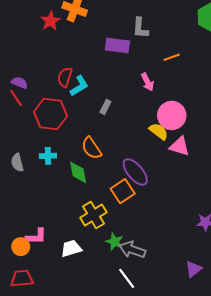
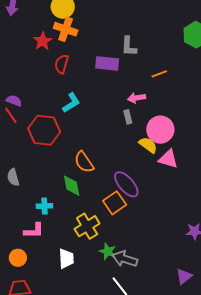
red semicircle: (65, 77) -> (62, 64), moved
pink arrow: (148, 82) -> (137, 98), turned 108
gray rectangle: (105, 107) -> (128, 117), moved, turned -40
cyan cross: (48, 156) -> (44, 206), moved
pink L-shape: (36, 236) -> (34, 231), moved
white trapezoid: (71, 248) -> (66, 259), turned 105

